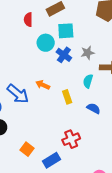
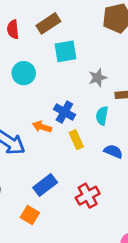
red semicircle: (28, 20) -> (13, 29), moved
cyan circle: (46, 43) -> (24, 73), moved
blue cross: (64, 55) -> (64, 112), moved
blue rectangle: (52, 160) -> (45, 185), moved

